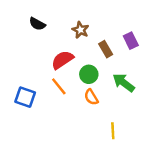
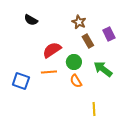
brown star: (80, 30) -> (79, 22), moved
orange line: (59, 86) -> (49, 72), turned -56

